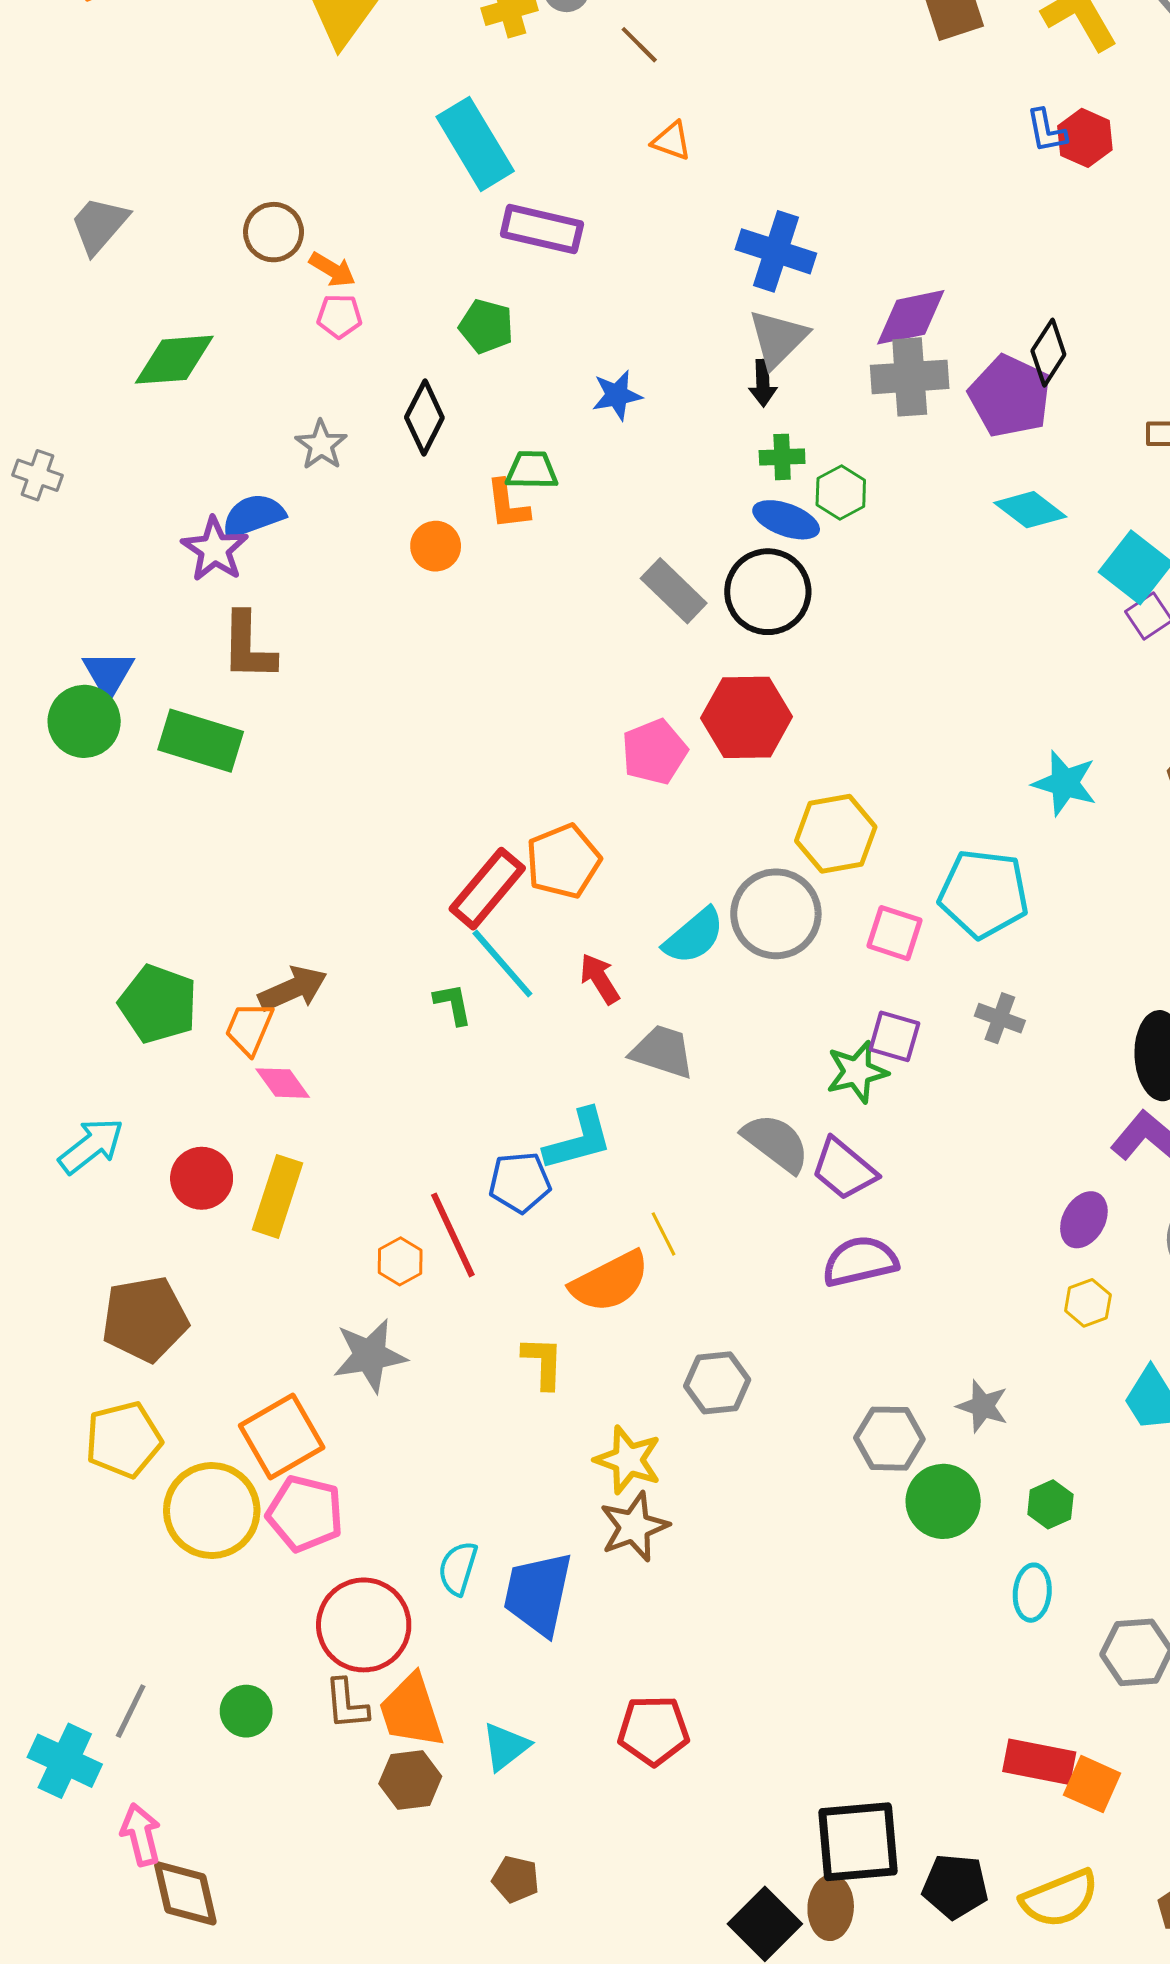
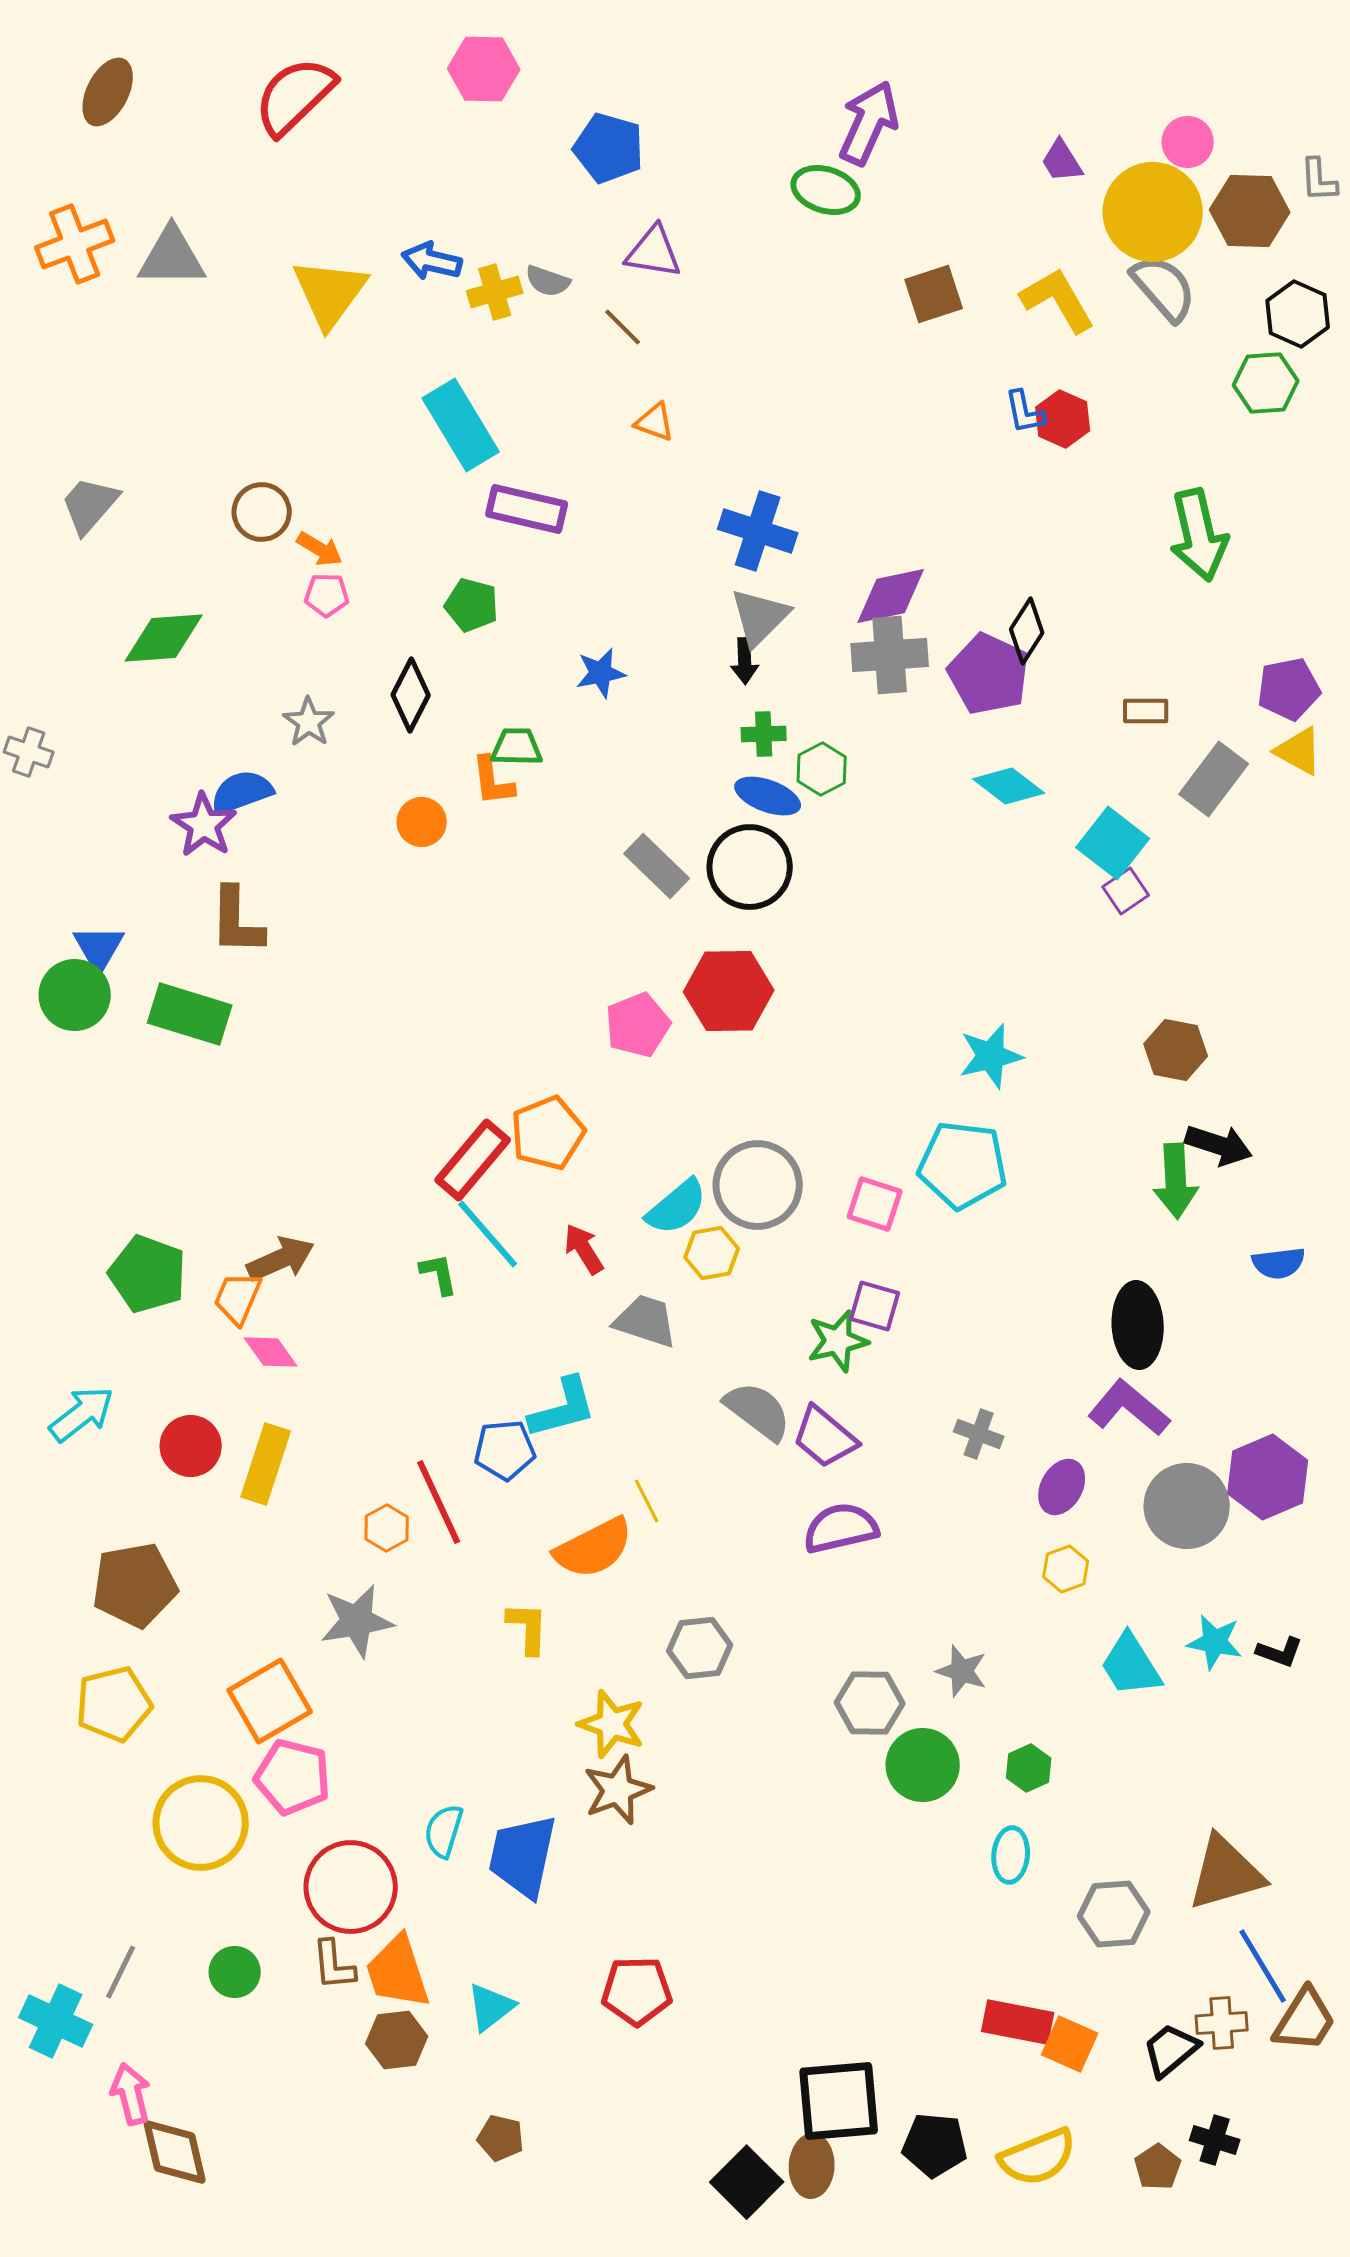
cyan star: (1065, 783) -> (991, 1056), moved, turned -30
yellow hexagon: (836, 834) -> (712, 1253), moved, size x0.7
gray cross: (1000, 1018) -> (979, 1434), moved
yellow circle: (212, 1511) -> (201, 1823), moved

